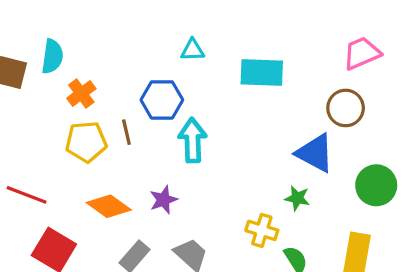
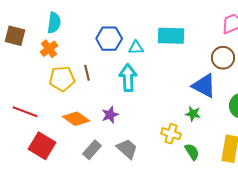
cyan triangle: (193, 50) -> (136, 48), moved
cyan semicircle: (52, 56) -> (54, 23), moved
orange cross: (81, 93) -> (49, 49), moved
blue hexagon: (162, 100) -> (109, 39), moved

